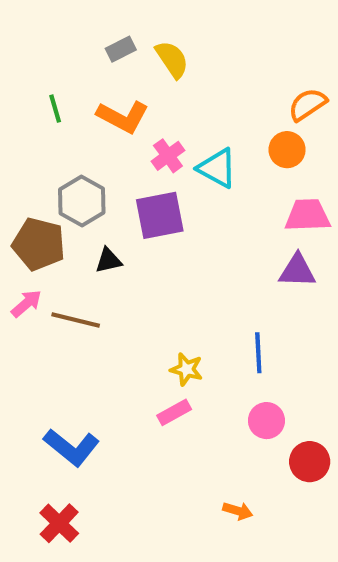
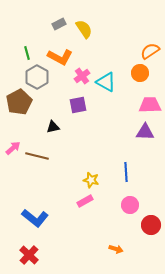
gray hexagon: (82, 201) -> (37, 77), moved
purple square: (160, 215) -> (78, 105), size x0.7
brown pentagon: (39, 244) -> (19, 102), moved, turned 30

